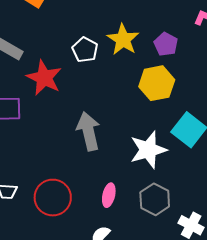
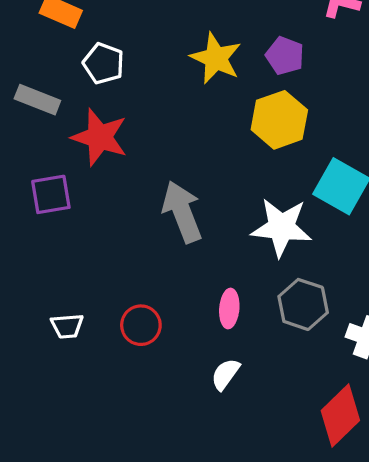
white pentagon: (85, 50) -> (104, 63), moved
white star: (148, 150) -> (281, 227), turned 30
red circle: (53, 198) -> (141, 325), size x0.7

